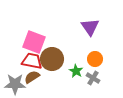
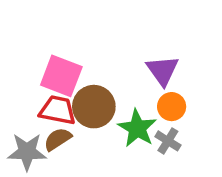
purple triangle: (90, 27) -> (163, 70), moved
green star: (76, 71) -> (137, 128), size x1.5

